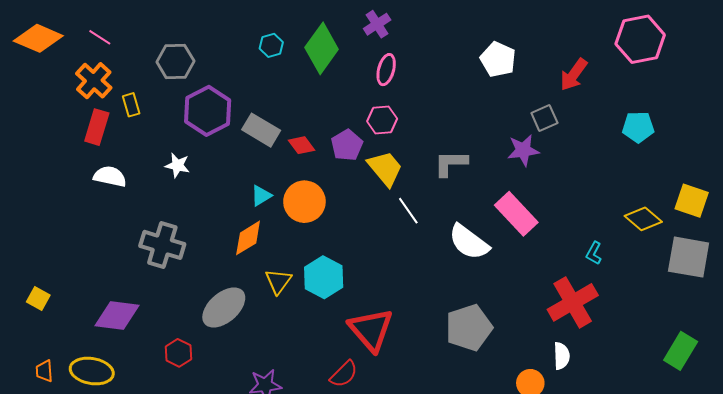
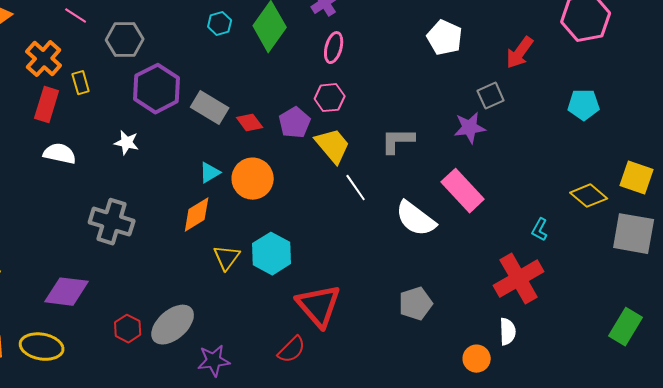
pink line: (100, 37) -> (76, 16), moved
gray ellipse: (224, 307) -> (173, 325), moved
gray pentagon: (469, 328) -> (416, 304), size x0.7

